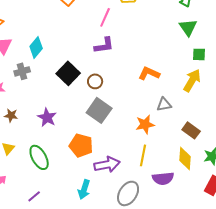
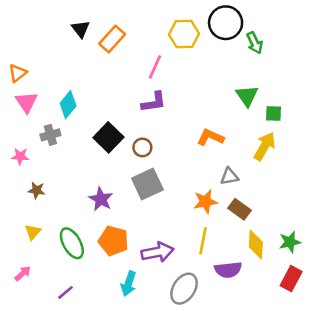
green triangle: (188, 27) -> (247, 96), moved
gray square: (99, 110) -> (147, 184), turned 30
purple star: (47, 117) -> (101, 199), moved
brown rectangle: (191, 130) -> (239, 209), moved
orange pentagon: (81, 145) -> (113, 241), moved

